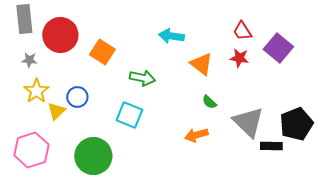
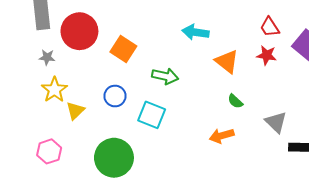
blue circle: (77, 97) -> (115, 96), moved
gray triangle: (248, 122) -> (276, 122), size x0.7
pink hexagon: (31, 150) -> (49, 151), size x0.7

